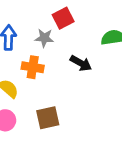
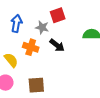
black arrow: (81, 63) -> (57, 45), moved

